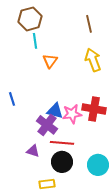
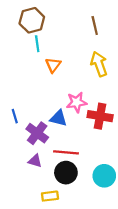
blue line: (12, 99) -> (15, 116), moved
pink star: (72, 114) -> (77, 102), moved
purple cross: (47, 125) -> (37, 133), moved

